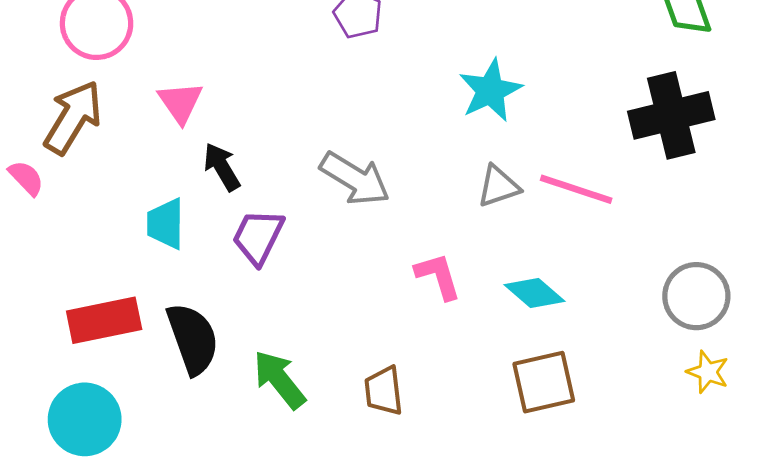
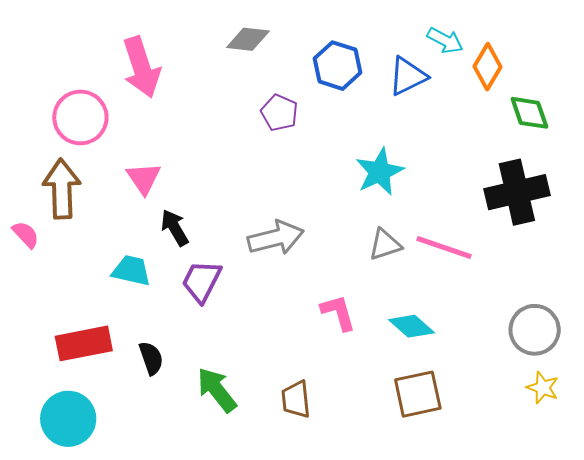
brown arrow: (73, 117) -> (62, 189), turned -34
gray arrow: (355, 179) -> (276, 238), turned -46
cyan trapezoid: (166, 224) -> (131, 271), turned 102
black semicircle: (193, 339) -> (151, 358), size x0.6

